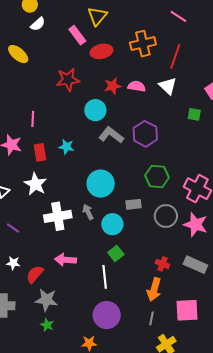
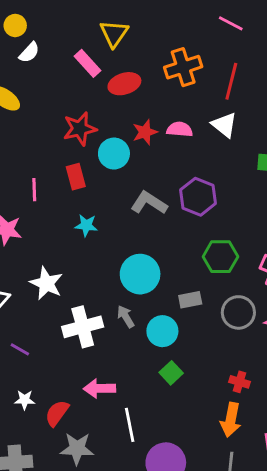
cyan circle: (95, 110) -> (114, 154), moved
red rectangle: (40, 152) -> (76, 177), moved
white line: (105, 277) -> (130, 425), moved

